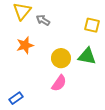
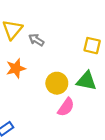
pink semicircle: (59, 83) -> (66, 107), moved

